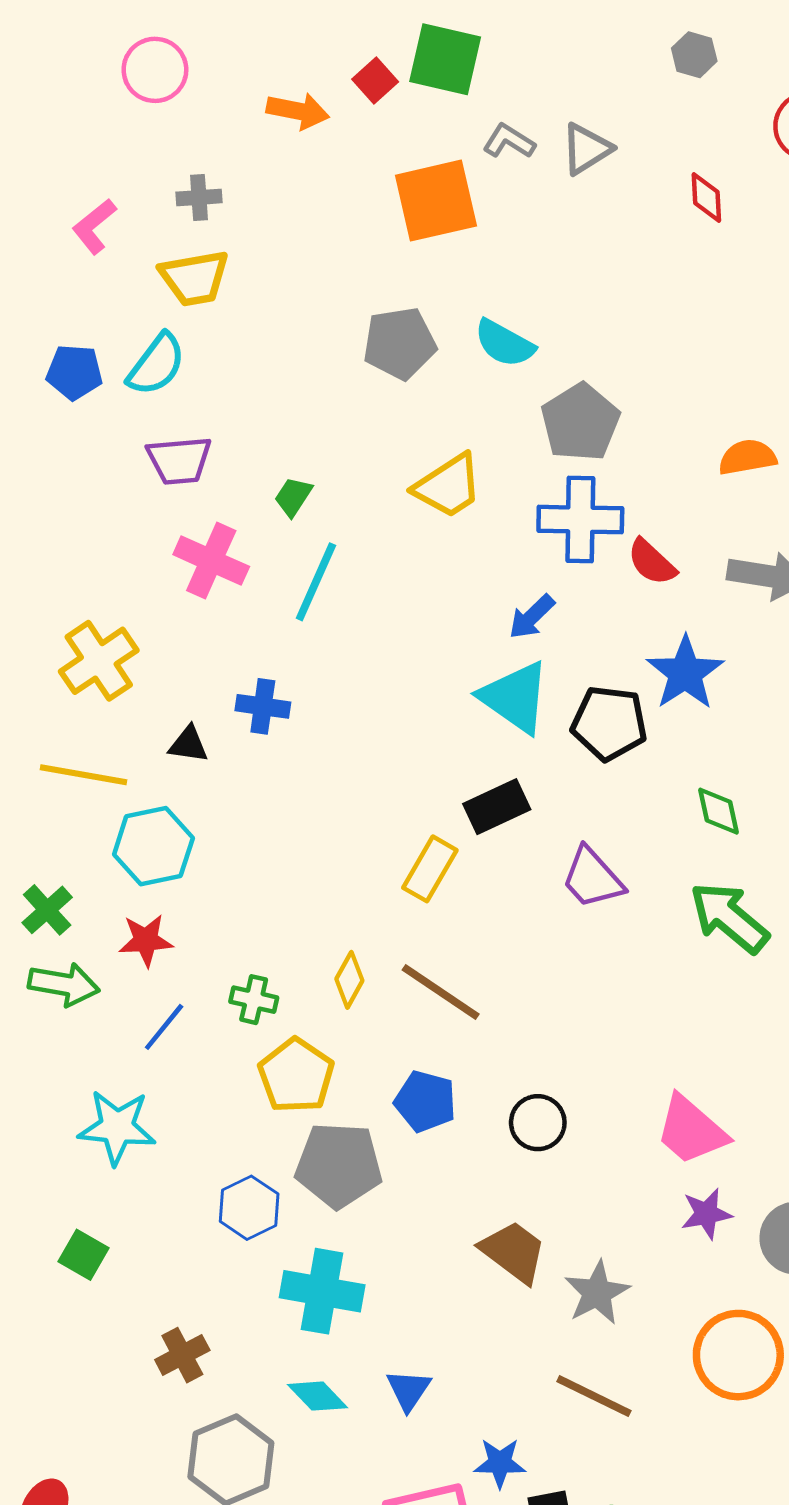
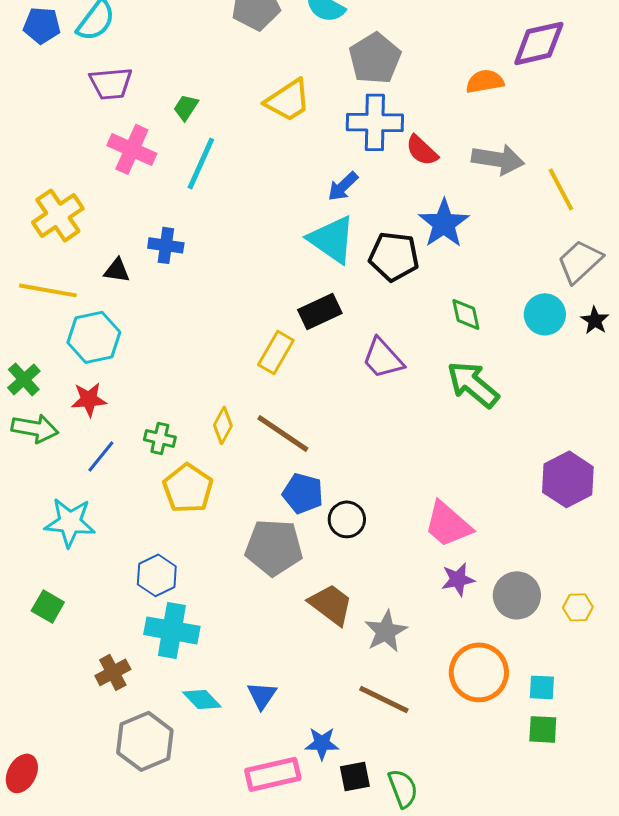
blue pentagon: (425, 1101) -> (303, 493), moved
gray pentagon: (339, 1165) -> (274, 547), moved
cyan cross: (322, 1291) -> (172, 630), moved

